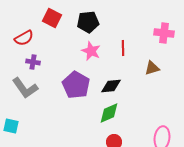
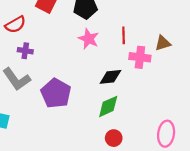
pink cross: (164, 33) -> (140, 57), moved
brown triangle: (152, 68) -> (163, 43), moved
purple pentagon: (76, 85) -> (56, 93), moved

